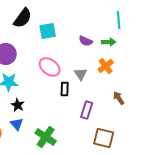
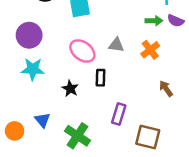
purple semicircle: (86, 41) -> (176, 21), moved
gray triangle: (81, 74) -> (116, 45), moved, turned -48
black star: (18, 105) -> (70, 89), moved
purple rectangle: (87, 110) -> (119, 114), moved

